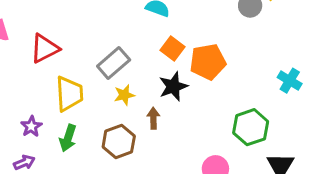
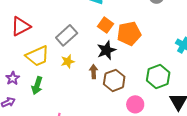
yellow trapezoid: (69, 94) -> (37, 56), turned 70
yellow star: (124, 95) -> (68, 61), moved
brown hexagon: (119, 141) -> (114, 80), moved

